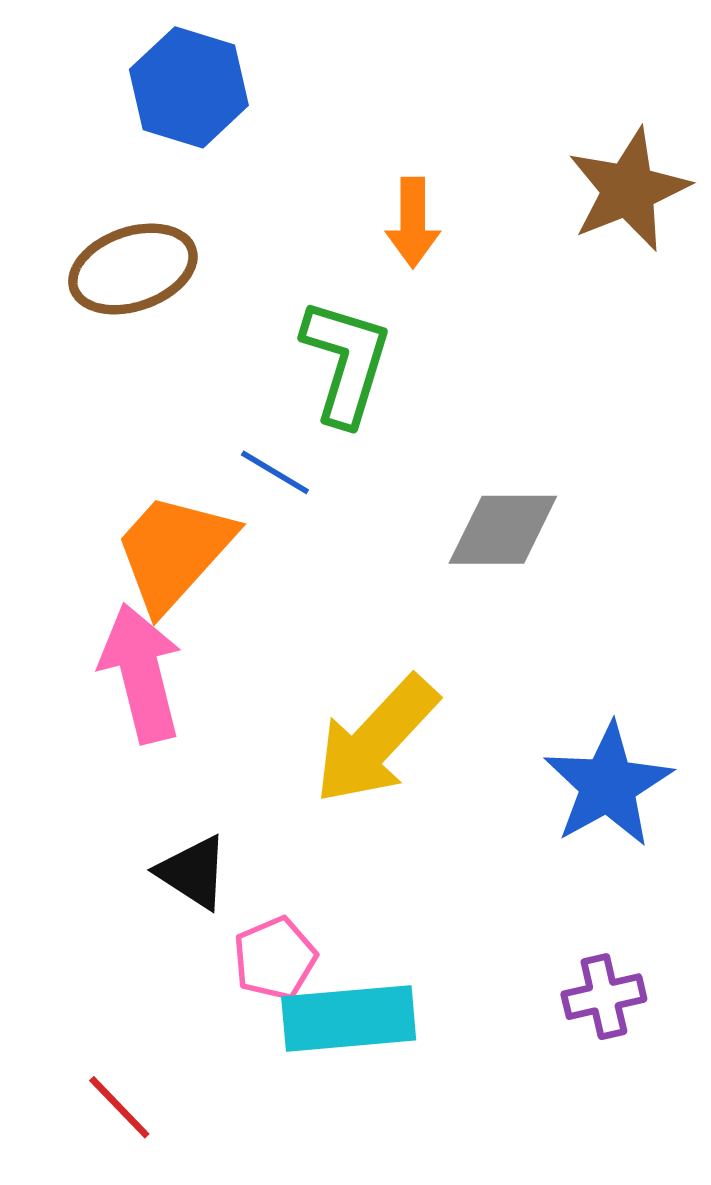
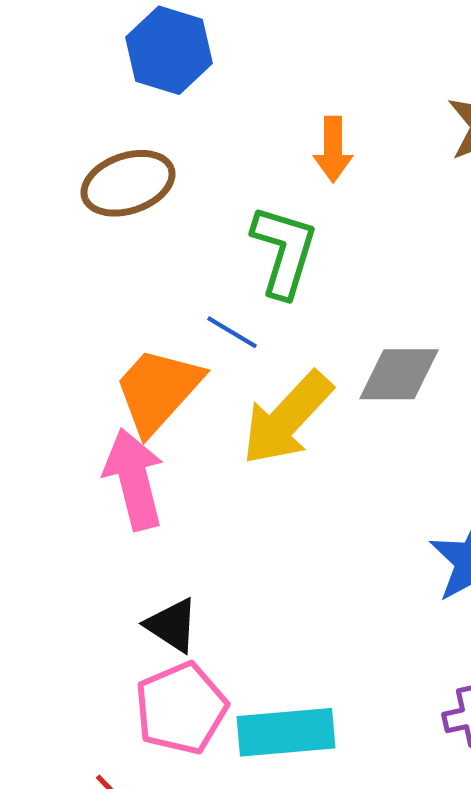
yellow arrow: (376, 740) -> (287, 418), moved
pink pentagon: (275, 958) -> (181, 708), moved, size x1.5

